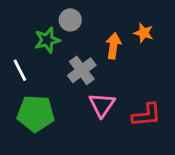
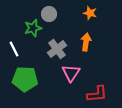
orange star: (144, 33) -> (90, 13), moved
orange arrow: (113, 46) -> (86, 42), moved
red L-shape: (146, 115) -> (97, 94), moved

